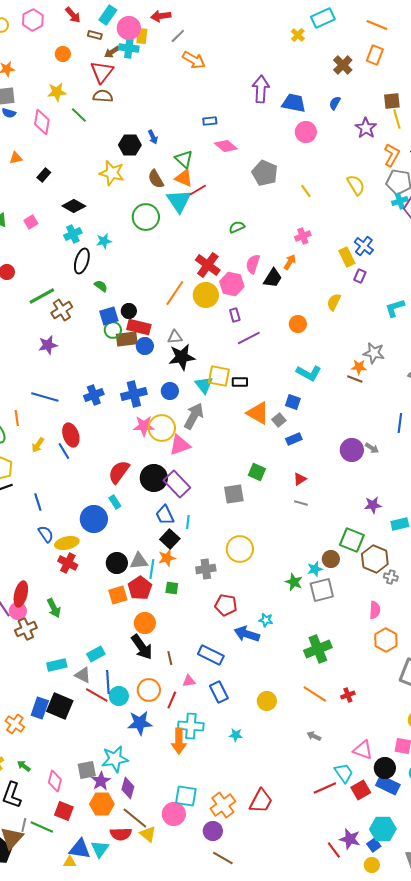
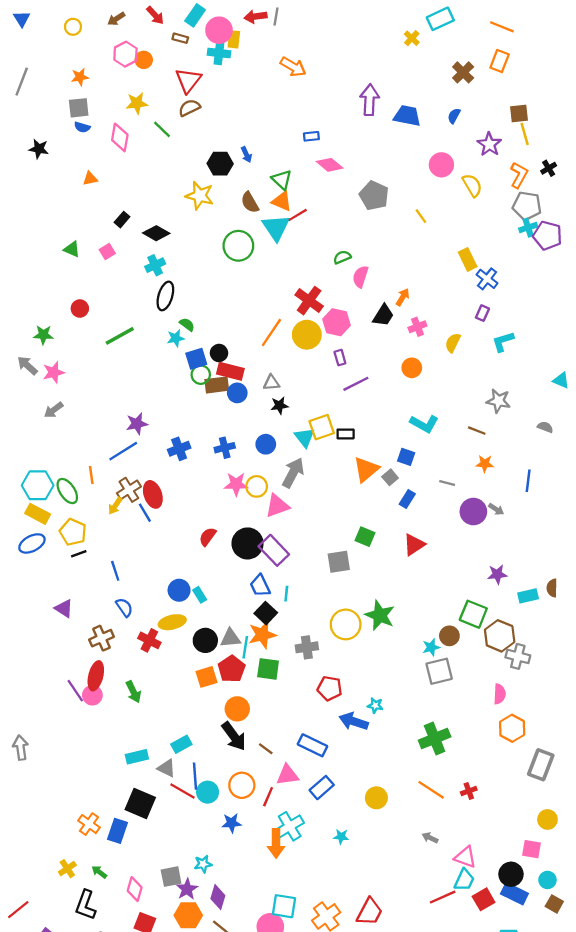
pink hexagon: (33, 20) -> (125, 54), moved
gray line: (178, 36) -> (276, 17), moved, turned -35
brown arrow: (112, 52) -> (116, 19), moved
brown semicircle: (103, 96) -> (189, 108), turned -30
pink circle: (306, 132) -> (441, 165), moved
black rectangle: (44, 175) -> (122, 220), moved
yellow semicircle: (356, 185) -> (472, 185), moved
pink cross: (303, 236) -> (417, 327), moved
cyan star: (104, 241) -> (176, 338), moved
yellow rectangle: (347, 257) -> (468, 259), moved
pink semicircle: (253, 264) -> (360, 277), moved
cyan L-shape: (395, 308) -> (503, 342), moved
brown cross: (62, 310) -> (129, 490), moved
purple star: (48, 345) -> (137, 424), moved
black star: (182, 357) -> (279, 405), size x0.6
orange star: (359, 367) -> (485, 464), moved
yellow square: (219, 376) -> (322, 427), turned -30
blue cross: (134, 394) -> (225, 448), size x0.7
blue line: (45, 397) -> (123, 451), turned -48
orange triangle: (258, 413) -> (366, 469), turned 50
yellow circle: (162, 428) -> (257, 486), size x0.7
blue rectangle: (294, 439) -> (407, 499), turned -35
red semicircle: (119, 472) -> (208, 537), size x0.7
red triangle: (300, 479) -> (414, 545), size x1.5
cyan rectangle: (115, 502) -> (200, 595), moved
gray line: (301, 503) -> (447, 483), moved
blue circle: (94, 519) -> (179, 590), size x0.7
yellow ellipse: (67, 543) -> (172, 622), moved
orange star: (167, 558) -> (262, 635), size x1.4
gray cross: (391, 577) -> (518, 656), size x1.5
green star: (294, 582) -> (380, 615), moved, size x1.5
green square: (172, 588) -> (268, 669), size x1.5
brown cross: (26, 629) -> (102, 638), moved
brown line: (170, 658) -> (266, 749), turned -40
pink triangle: (189, 681) -> (287, 775), size x1.5
blue rectangle: (219, 692) -> (322, 788), turned 75
blue rectangle: (40, 708) -> (117, 831), moved
blue star: (140, 723) -> (232, 823), size x0.7
cyan cross: (191, 726) -> (290, 826), turned -35
pink triangle: (363, 750) -> (465, 857), moved
cyan star: (115, 759) -> (203, 864), size x0.6
cyan trapezoid: (344, 773) -> (464, 880), turned 60

